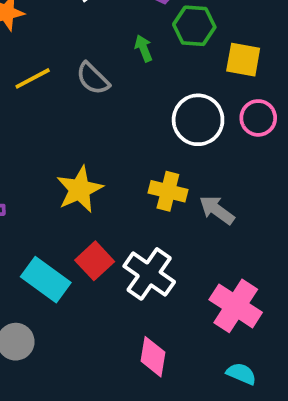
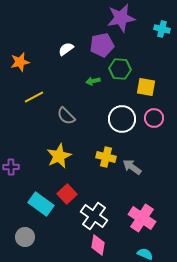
green arrow: (144, 48) -> (93, 81), turned -80
gray semicircle: (93, 78) -> (66, 116), moved
white cross: (149, 274) -> (94, 216), moved

